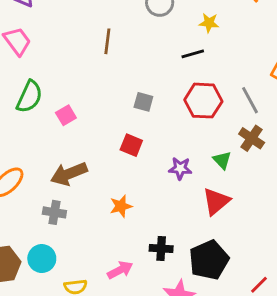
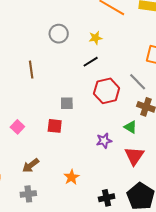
red square: (131, 145) -> (55, 126), moved
brown arrow: (69, 174) -> (31, 165), size x0.7

